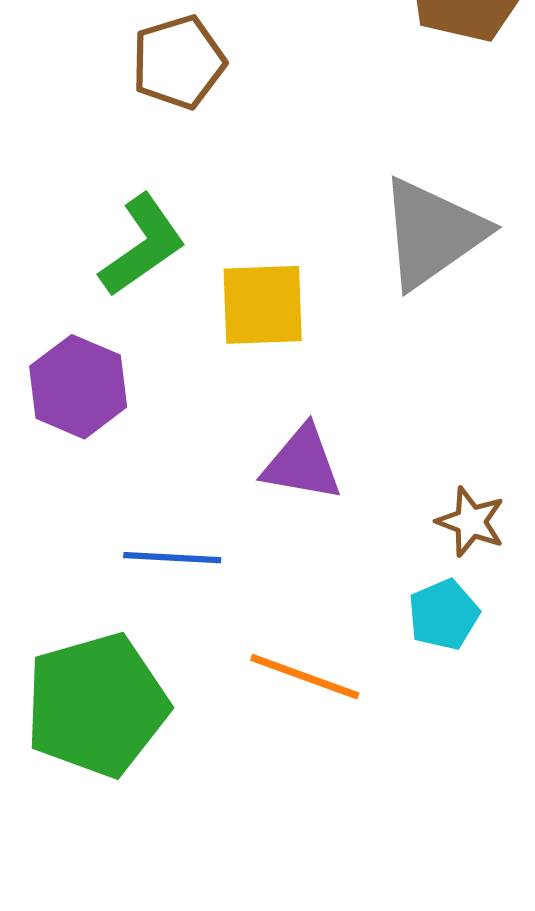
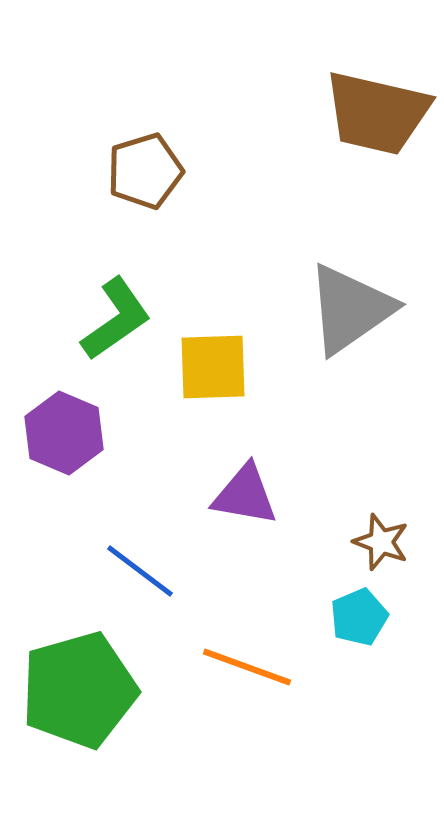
blue line: (172, 558) -> (140, 571), turned 34

